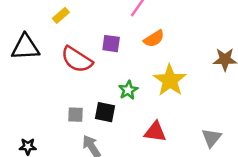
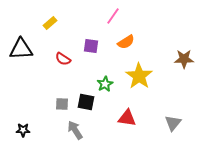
red semicircle: (77, 59) -> (63, 59), size x0.6

